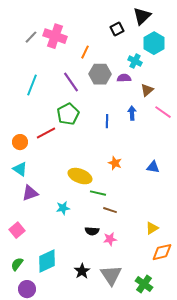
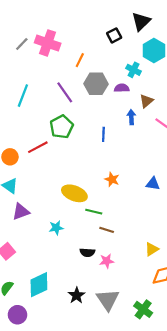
blue arrow: (132, 113) -> (131, 117), moved

